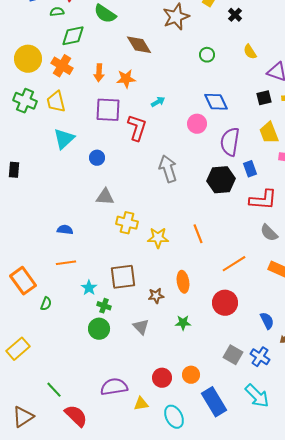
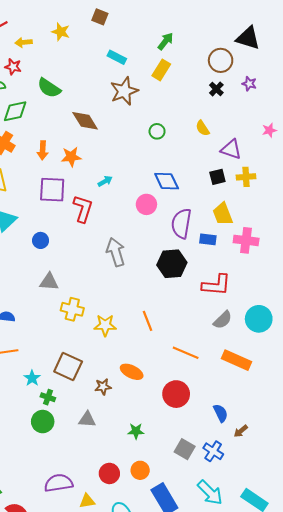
black cross: (235, 15) -> (216, 89), moved
blue rectangle: (250, 169) -> (208, 239), moved, turned -63
gray semicircle: (269, 233) -> (223, 320), turned -90
orange line: (234, 264) -> (186, 353), turned 55
brown square: (123, 277) -> (68, 366), turned 32
orange ellipse: (183, 282) -> (132, 372), turned -55
green star: (183, 323) -> (136, 431), moved
gray triangle: (141, 327) -> (87, 419), turned -42

